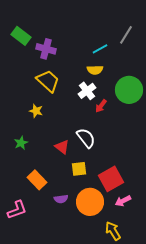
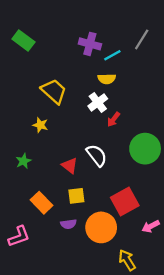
purple cross: (46, 49) -> (90, 44), moved
green circle: (129, 90) -> (145, 149), moved
yellow square: (79, 169) -> (76, 196), moved
pink arrow: (123, 201) -> (151, 226), moved

